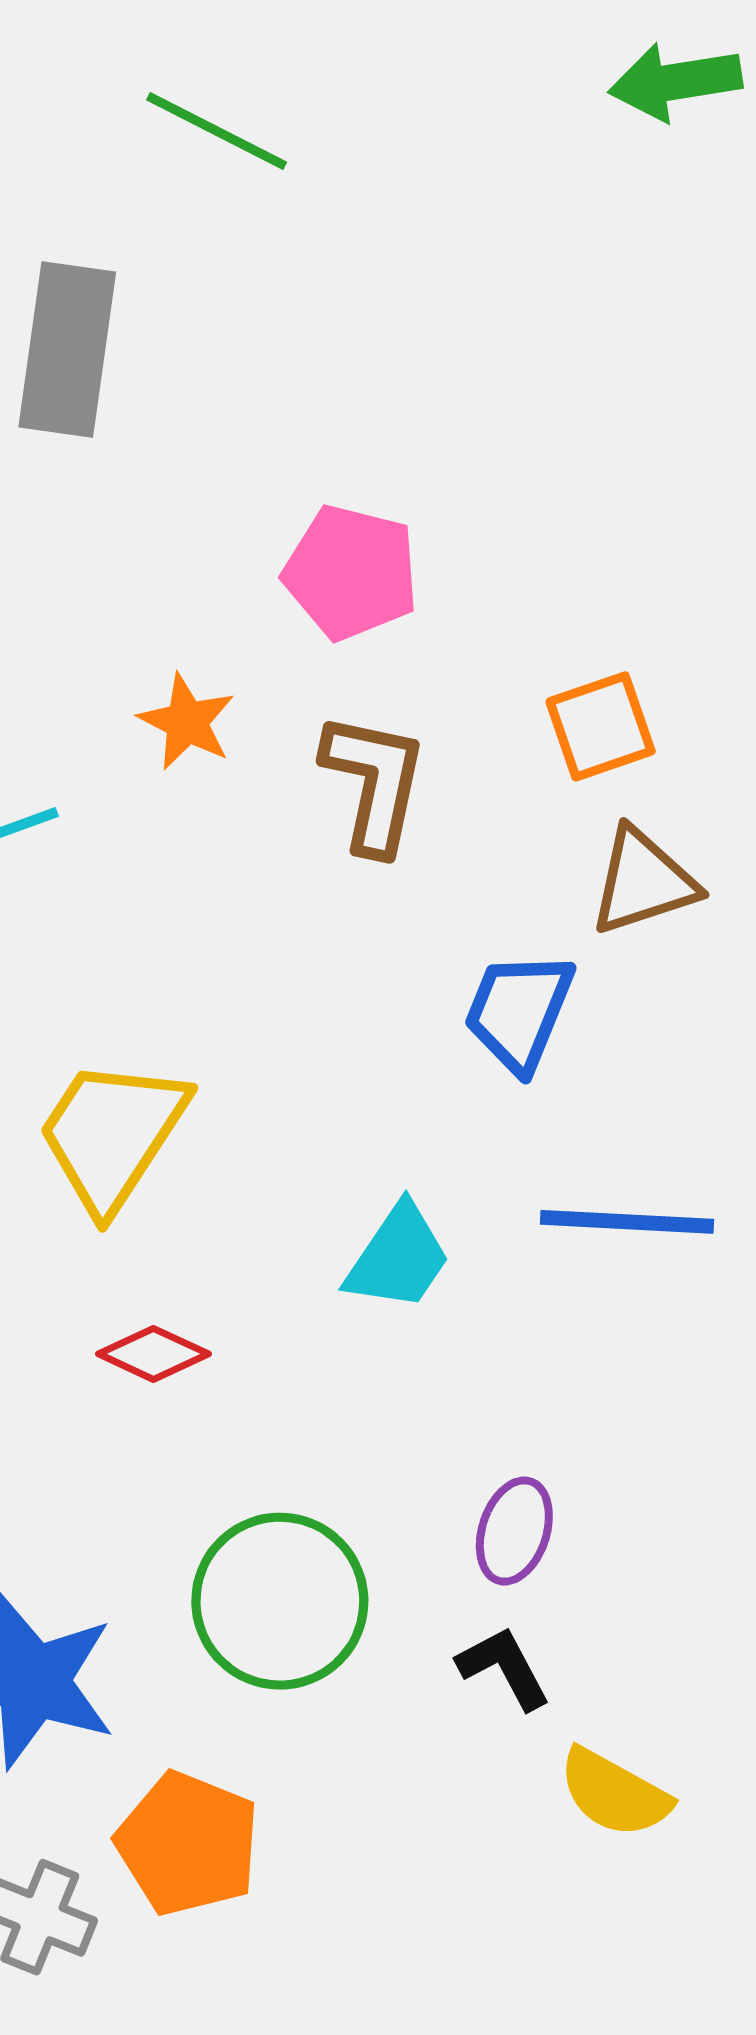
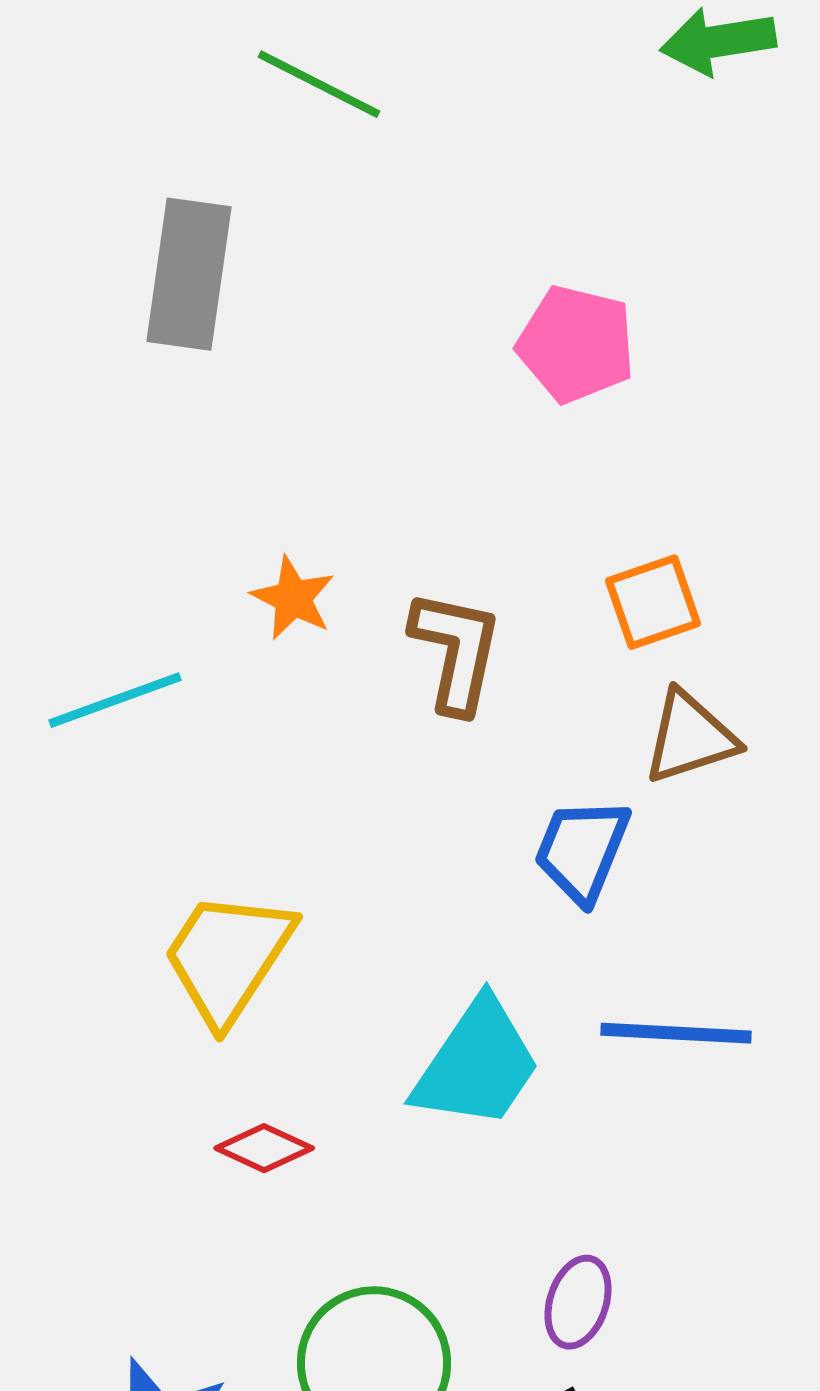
pink pentagon: (351, 572) -> (576, 344), moved
cyan trapezoid: (398, 1257) -> (477, 1064), size x1.4

